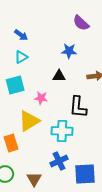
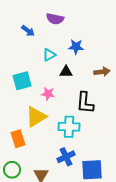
purple semicircle: (81, 23) -> (55, 19), moved, turned -30
cyan triangle: (21, 57) -> (49, 55), moved

